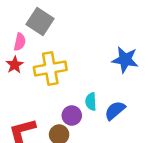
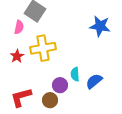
blue star: (125, 60) -> (100, 26), moved
red star: (15, 65) -> (17, 56), moved

